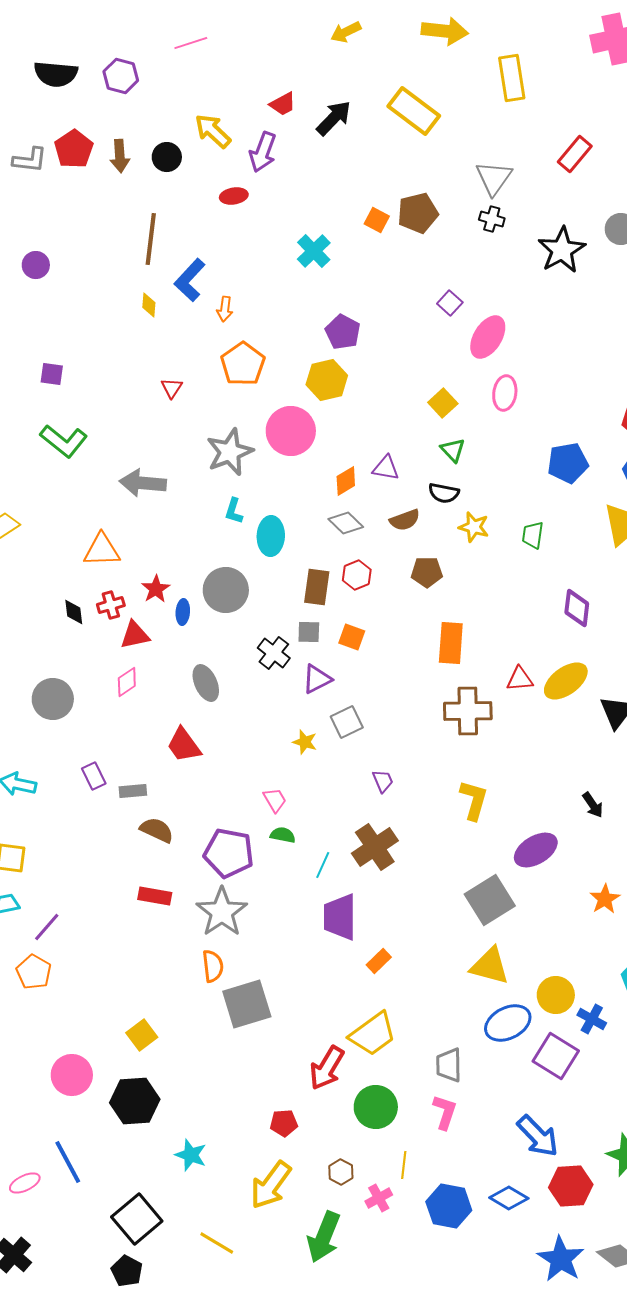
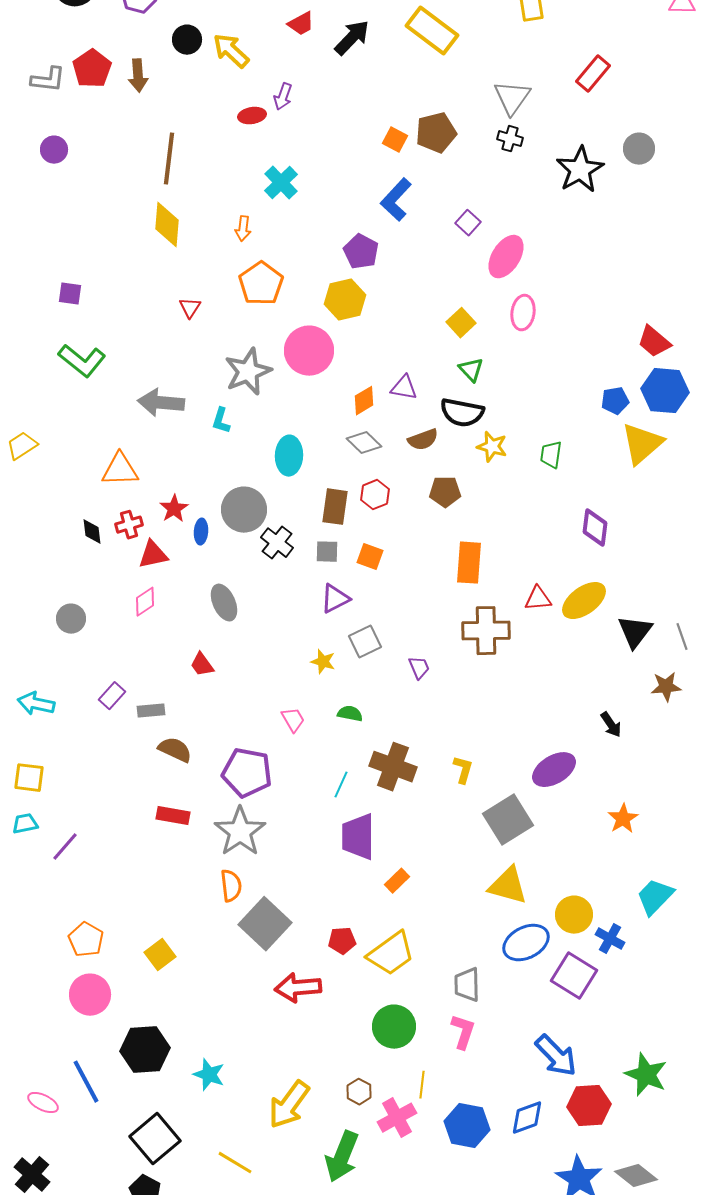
purple arrow: (263, 152) -> (283, 97), moved, size x0.7
black circle: (167, 157) -> (187, 40), moved
cyan cross: (314, 251) -> (281, 183), moved
purple circle: (36, 265) -> (54, 150), moved
blue L-shape: (190, 280) -> (396, 200), moved
yellow diamond: (149, 305) -> (167, 225), size x1.8
blue pentagon: (568, 463) -> (615, 401), moved, size x0.7
black semicircle: (444, 493) -> (462, 413), size x1.4
cyan L-shape: (234, 511) -> (221, 421), moved
black cross: (274, 653) -> (277, 543), moved
gray circle: (53, 699) -> (71, 619), size x0.7
red trapezoid: (184, 745) -> (202, 665), size x0.7
purple rectangle: (94, 776) -> (112, 696), turned 68
purple trapezoid: (383, 781) -> (419, 668), moved
yellow L-shape: (474, 800) -> (463, 770), moved, size x0.7
green semicircle: (283, 835) -> (350, 714), moved
brown cross: (375, 847) -> (393, 767), turned -36
orange pentagon: (34, 972) -> (86, 940), moved
gray square: (247, 1004) -> (265, 924), turned -30
red arrow: (327, 1068) -> (298, 988), moved, turned 54
black hexagon: (135, 1101) -> (145, 1050), moved
red pentagon: (284, 1123) -> (342, 941), moved
pink ellipse: (25, 1183) -> (43, 1103), turned 52
pink cross: (379, 1198) -> (397, 1118), size x1.4
blue diamond: (509, 1198) -> (527, 1118), turned -51

